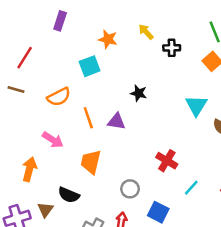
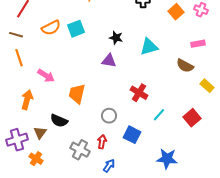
cyan square: (90, 66) -> (76, 29), moved
orange semicircle: (59, 97) -> (51, 28), moved
cyan triangle: (196, 105) -> (149, 47), moved, turned 42
orange line: (88, 118) -> (19, 58), moved
purple triangle: (117, 121) -> (109, 61), moved

